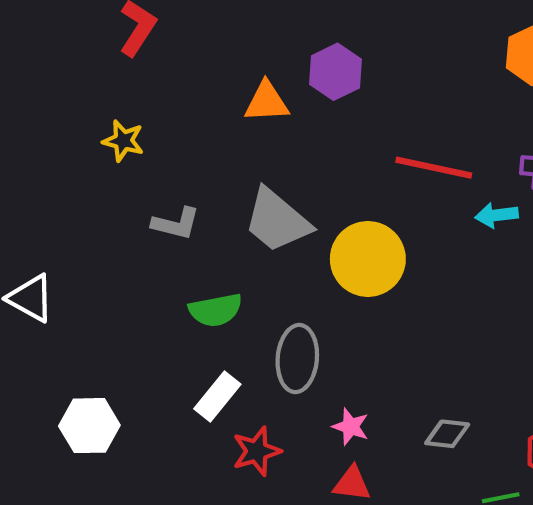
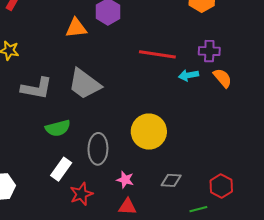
gray L-shape: (176, 224) -> (37, 88), size x1.4
yellow circle: (368, 259) -> (149, 132), moved

